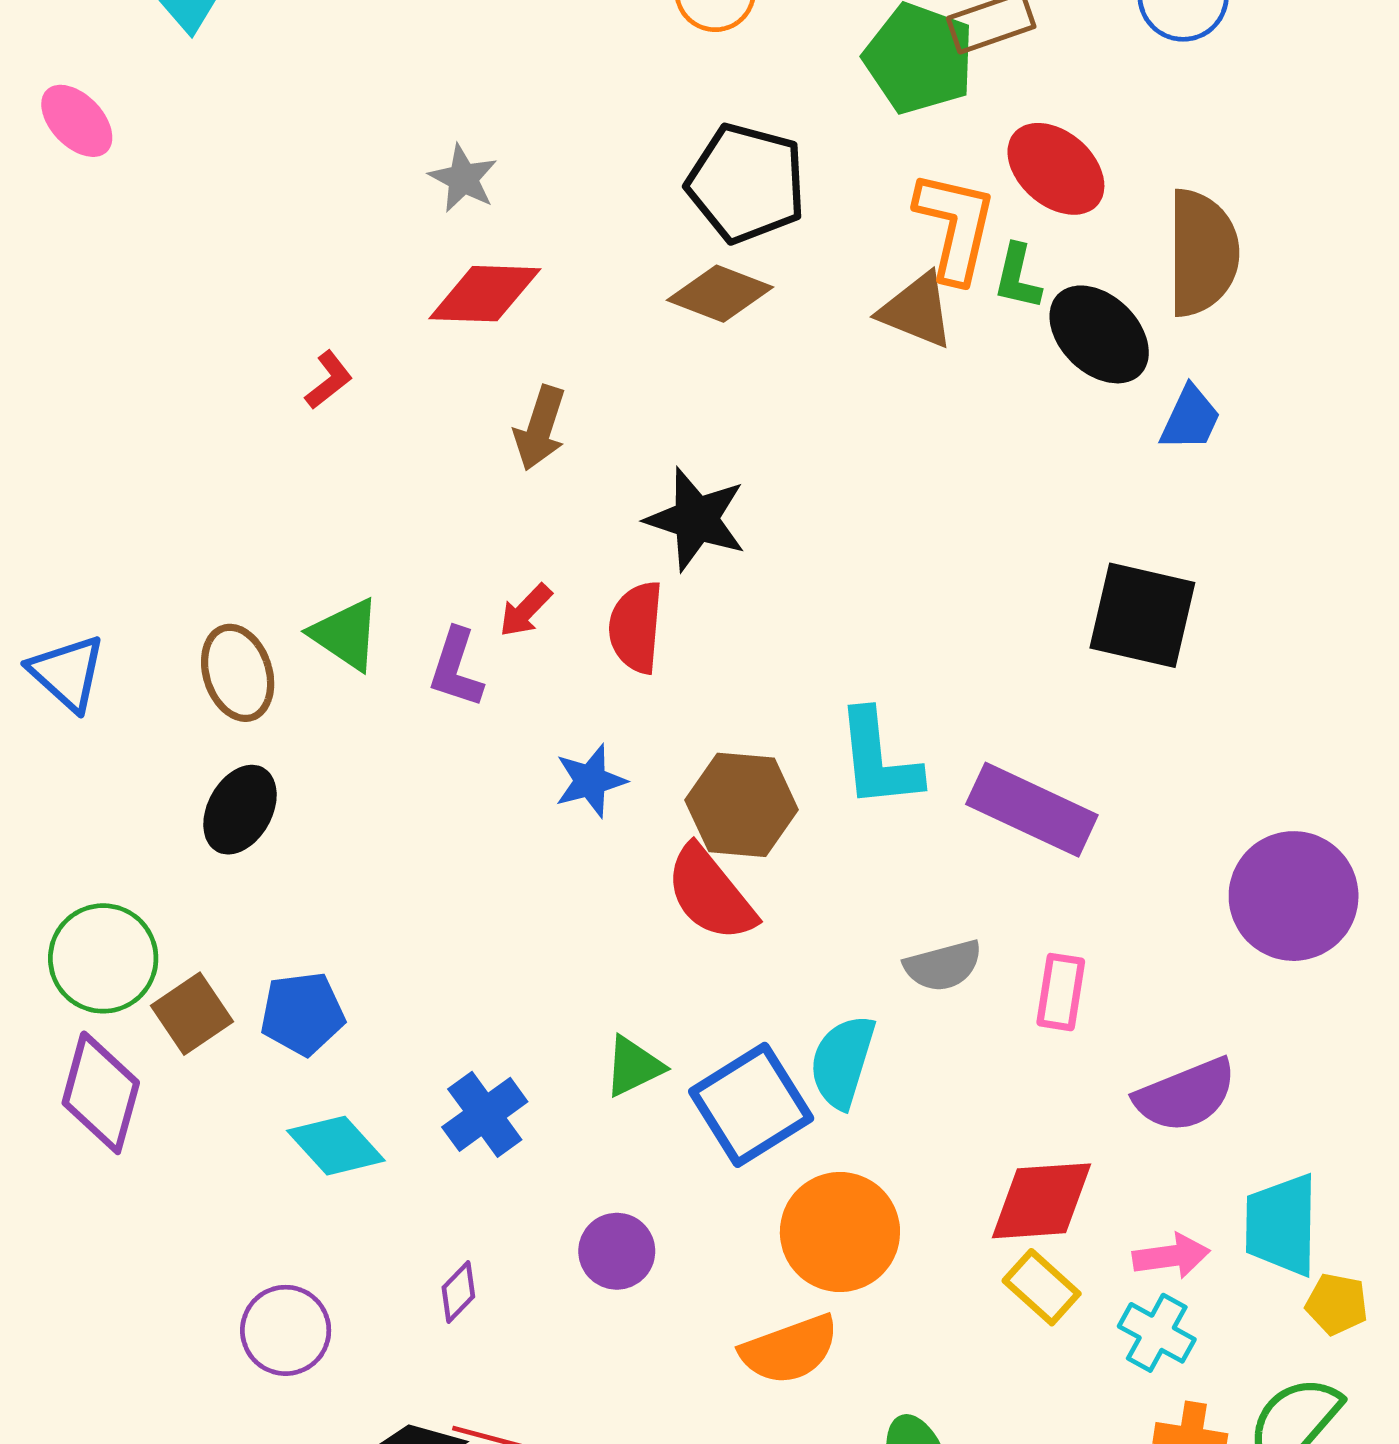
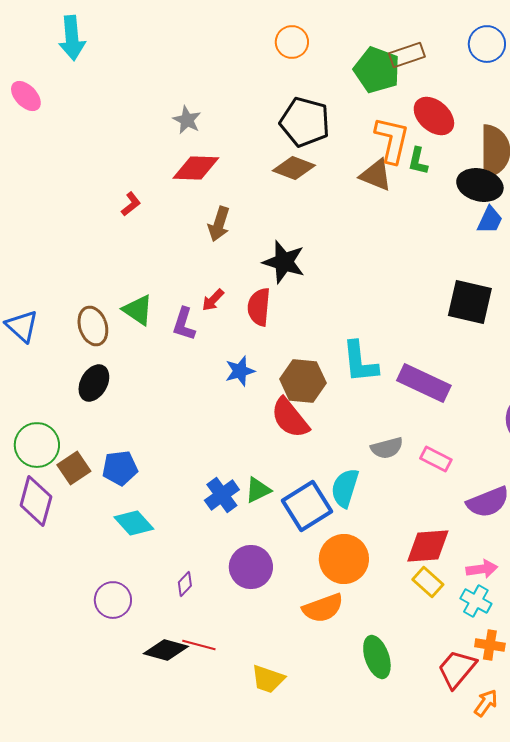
black ellipse: (1099, 334) -> (480, 185), moved, turned -30
pink rectangle: (1061, 992) -> (436, 459), turned -72
blue cross: (485, 1114) -> (222, 495), moved
purple circle: (617, 1251) -> (251, 567), size x1.4

